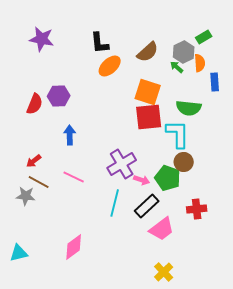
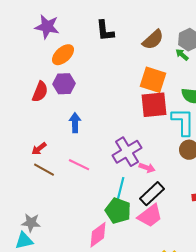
orange ellipse: (110, 66) -> (63, 55), moved
green pentagon: (168, 178) -> (118, 211), moved
gray star: (26, 196) -> (31, 223), moved
pink trapezoid: (162, 229) -> (150, 216), moved
pink diamond: (74, 247) -> (98, 235), moved

